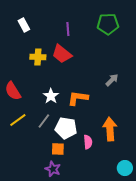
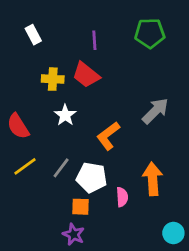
gray arrow: (112, 80) -> (155, 111), size x1.5
white star: (51, 96) -> (65, 115), moved
orange L-shape: (78, 98) -> (108, 136), turned -45

